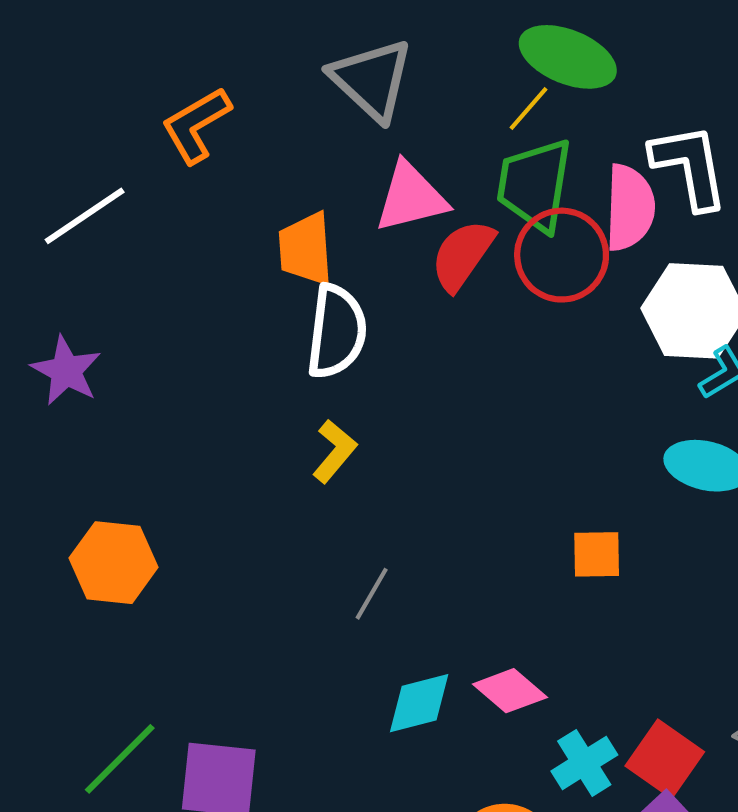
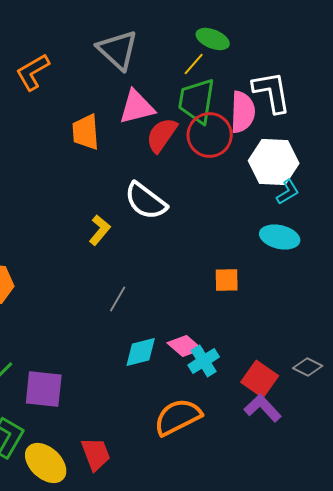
green ellipse: (568, 57) -> (213, 39), size x0.7
white semicircle: (337, 331) -> (146, 201), moved, turned 120
cyan cross: (584, 763) -> (204, 361), moved

